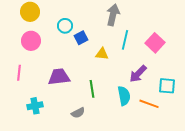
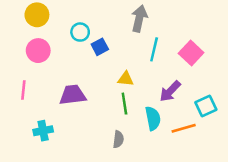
yellow triangle: (102, 54) -> (126, 79), moved
cyan square: (167, 86) -> (206, 106), turned -30
green line: (92, 89) -> (124, 104), moved
orange line: (149, 104) -> (184, 128), turned -36
gray semicircle: (78, 113) -> (118, 139), moved, turned -56

